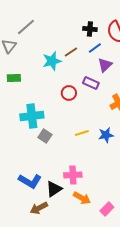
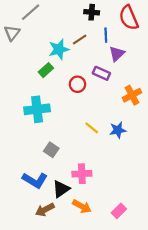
black cross: (90, 29) -> (92, 12), moved
blue line: (95, 48) -> (106, 35), turned -56
green rectangle: (14, 78) -> (46, 70), moved, turned -40
yellow line: (82, 133) -> (92, 128), turned 56
gray square: (45, 136) -> (51, 150), moved
orange arrow: (82, 198) -> (82, 206), moved

